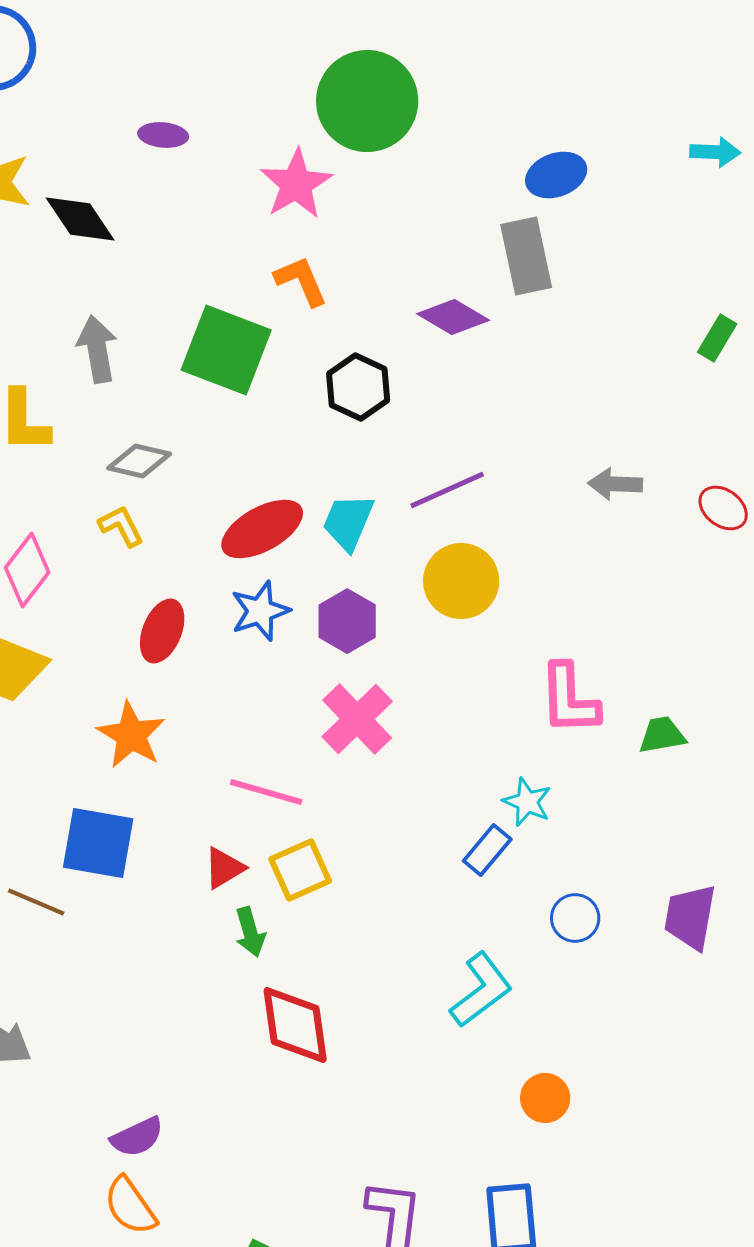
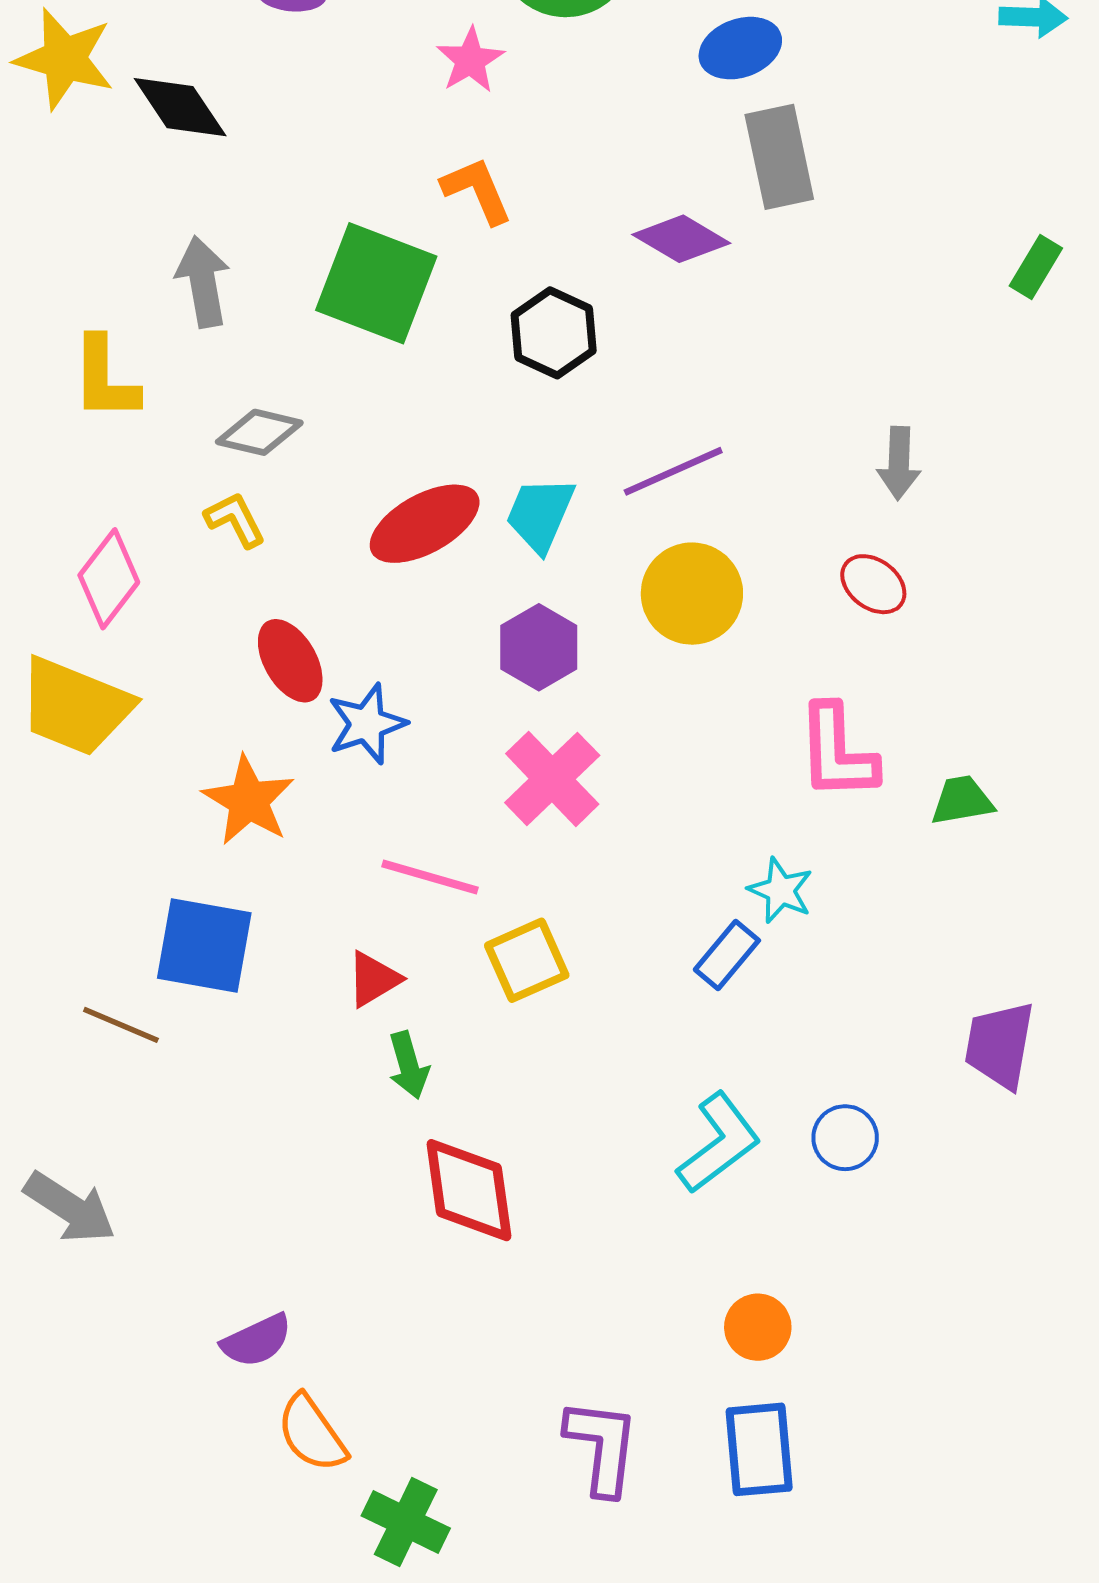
blue ellipse: (556, 175) -> (740, 48), moved
pink star: (296, 184) -> (470, 60), size x0.7
gray arrow: (615, 484) -> (899, 463), turned -90
red ellipse: (723, 508) -> (873, 584), moved
blue star: (260, 611) -> (367, 724), moved
red ellipse: (162, 631) -> (290, 661), turned -52
yellow square: (300, 870) -> (527, 960), moved
blue circle: (575, 918) -> (845, 1138), moved
orange circle: (545, 1098) -> (758, 1327), moved
orange semicircle: (130, 1206) -> (312, 1433), moved

